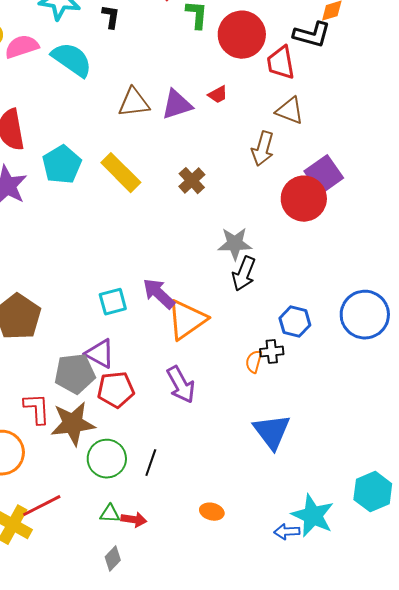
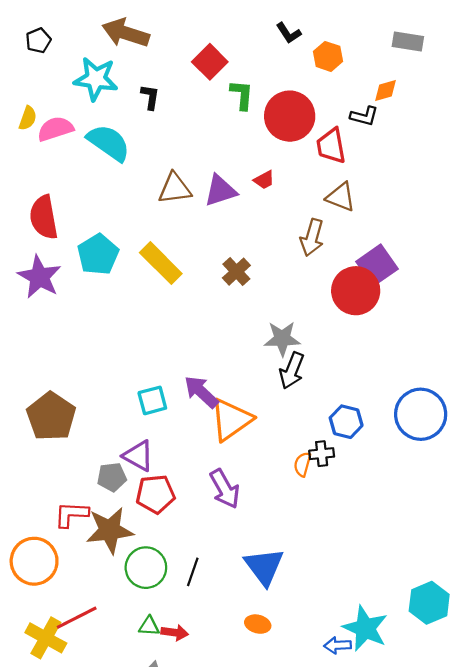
black L-shape: (312, 35) -> (364, 116), size x0.7
gray pentagon: (75, 374) -> (112, 477), size x0.7
red L-shape: (37, 409) -> (71, 514), turned -84
blue triangle: (272, 432) -> (264, 567), moved

